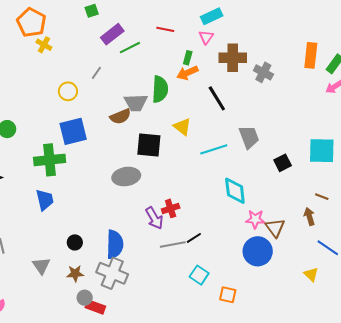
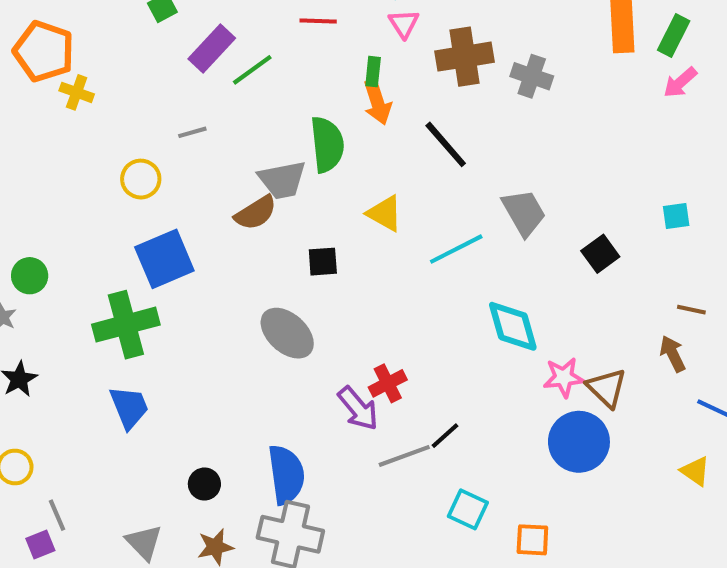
gray line: (96, 73) -> (192, 132), turned 48
orange arrow: (187, 73) -> (377, 102), turned -75
black square: (149, 145) -> (323, 262), size x0.6
cyan square: (322, 151) -> (676, 216), size x0.5
gray ellipse: (126, 177) -> (287, 333), turned 60

